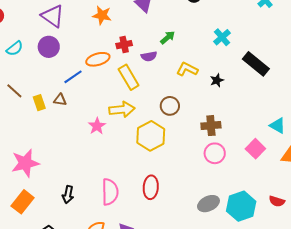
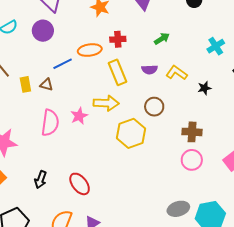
purple semicircle: (149, 56) -> (150, 70), moved
red ellipse: (151, 187) -> (80, 184), moved, turned -50
pink semicircle: (110, 192) -> (50, 123), moved

